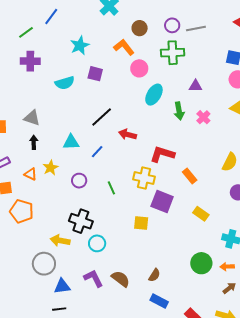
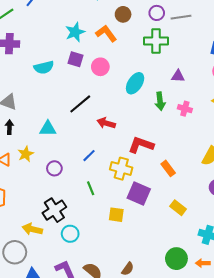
cyan star: (80, 45) -> (75, 32), moved
pink circle: (139, 68) -> (100, 67), moved
pink cross: (203, 117) -> (185, 109), turned -32
blue line: (97, 152) -> (89, 156), moved
green line: (111, 188) -> (91, 188), moved
black cross: (81, 221) -> (54, 210), turned 35

